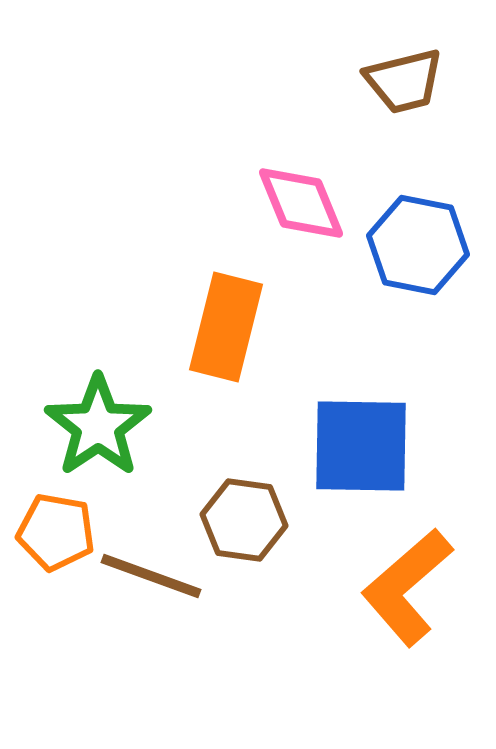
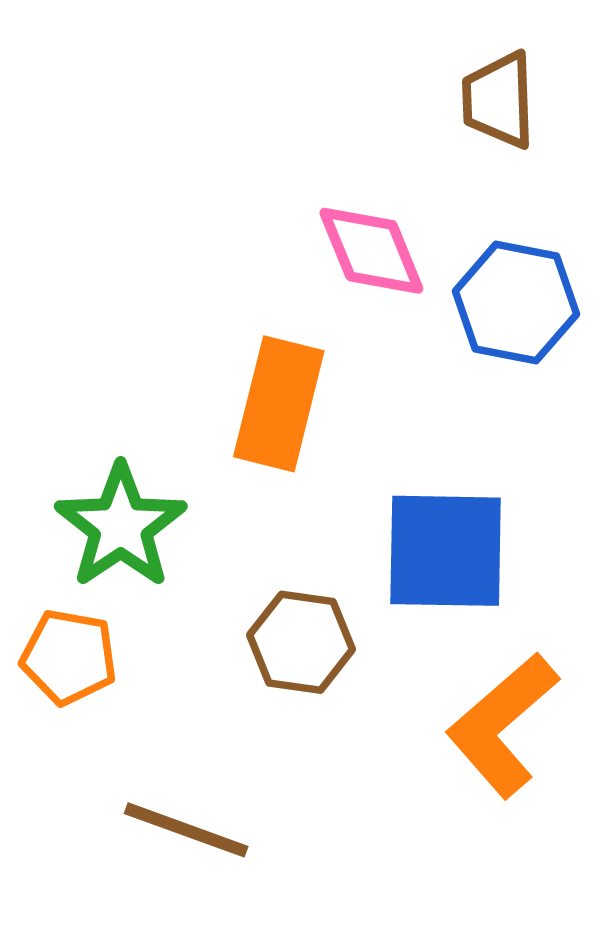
brown trapezoid: (404, 81) -> (499, 100), turned 102
brown line: (151, 576) -> (186, 830), moved

